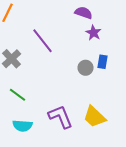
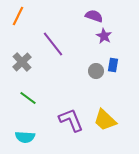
cyan semicircle: (23, 126) -> (25, 137), moved

